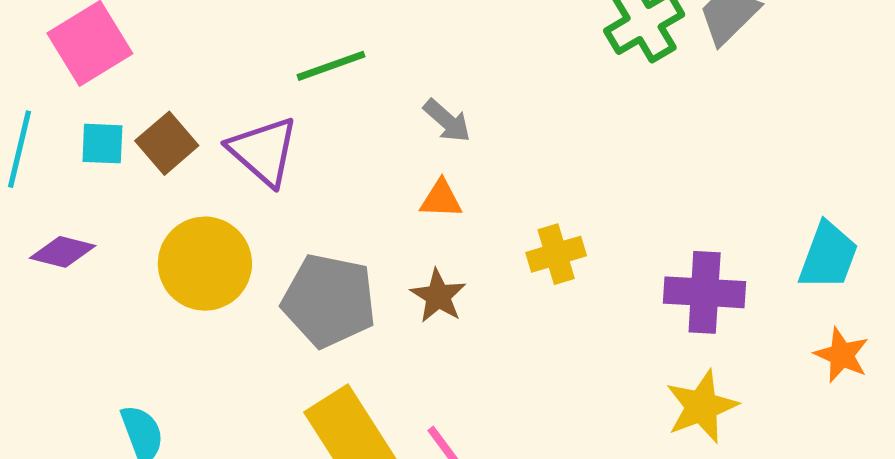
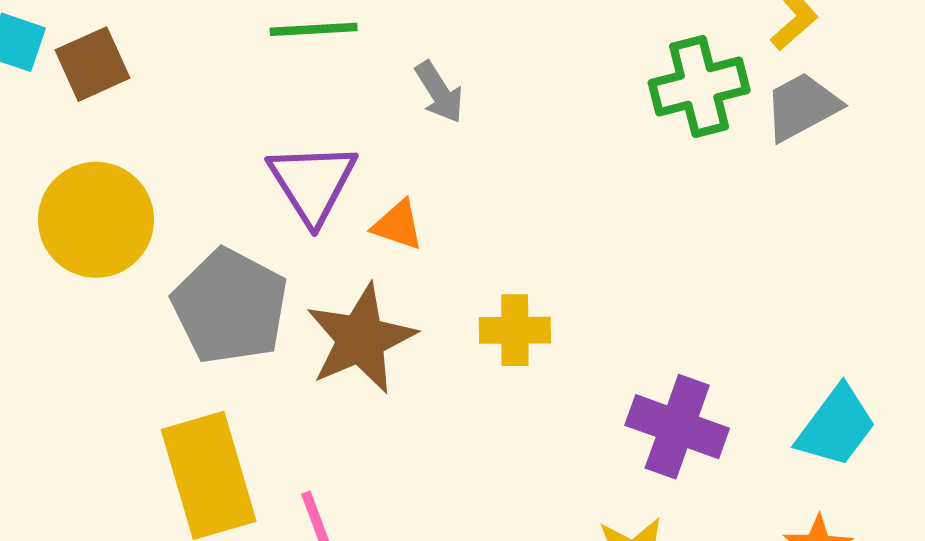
gray arrow: (447, 121) -> (439, 92), moved
purple triangle: (263, 151) -> (312, 183), moved
brown star: (438, 296) -> (361, 339), size x1.6

